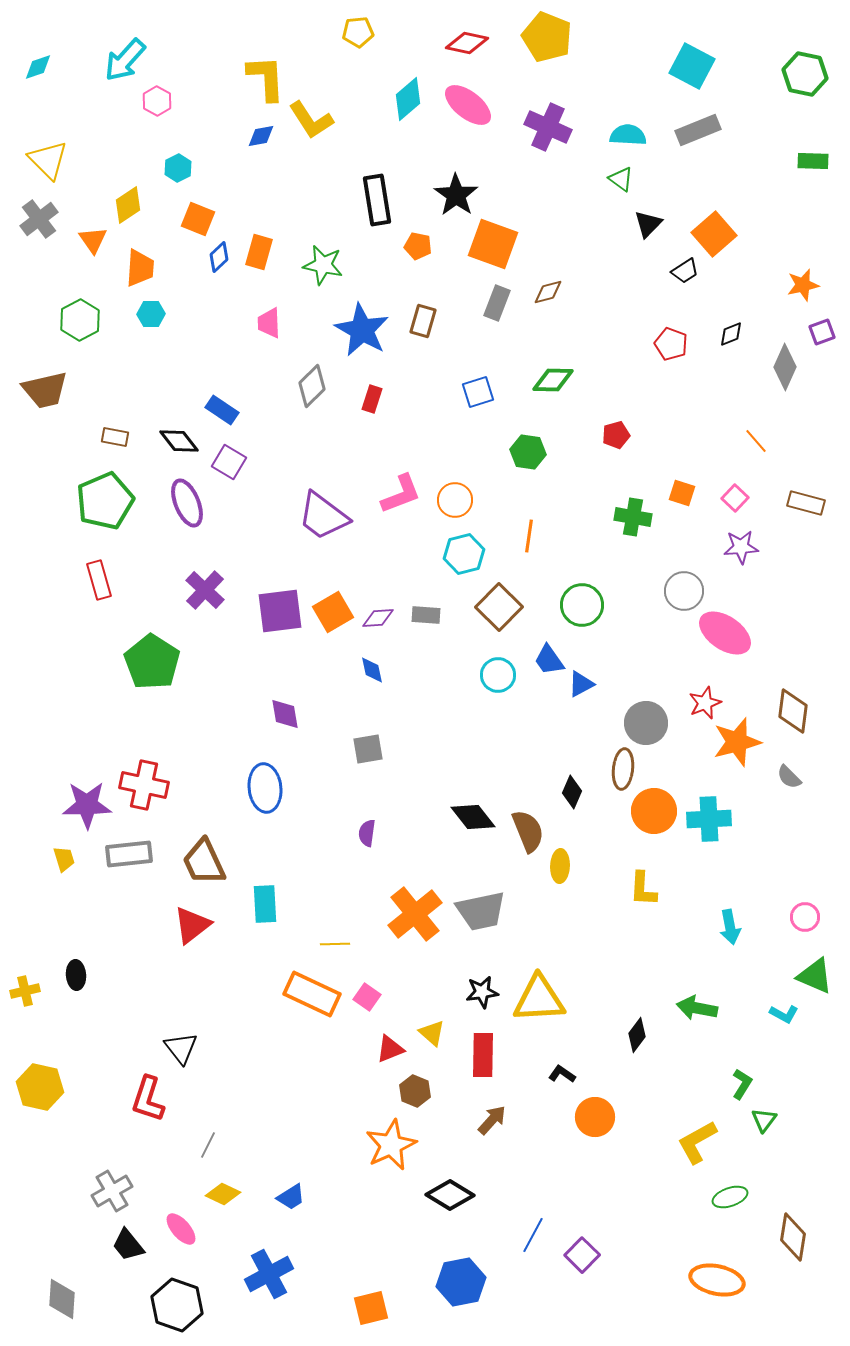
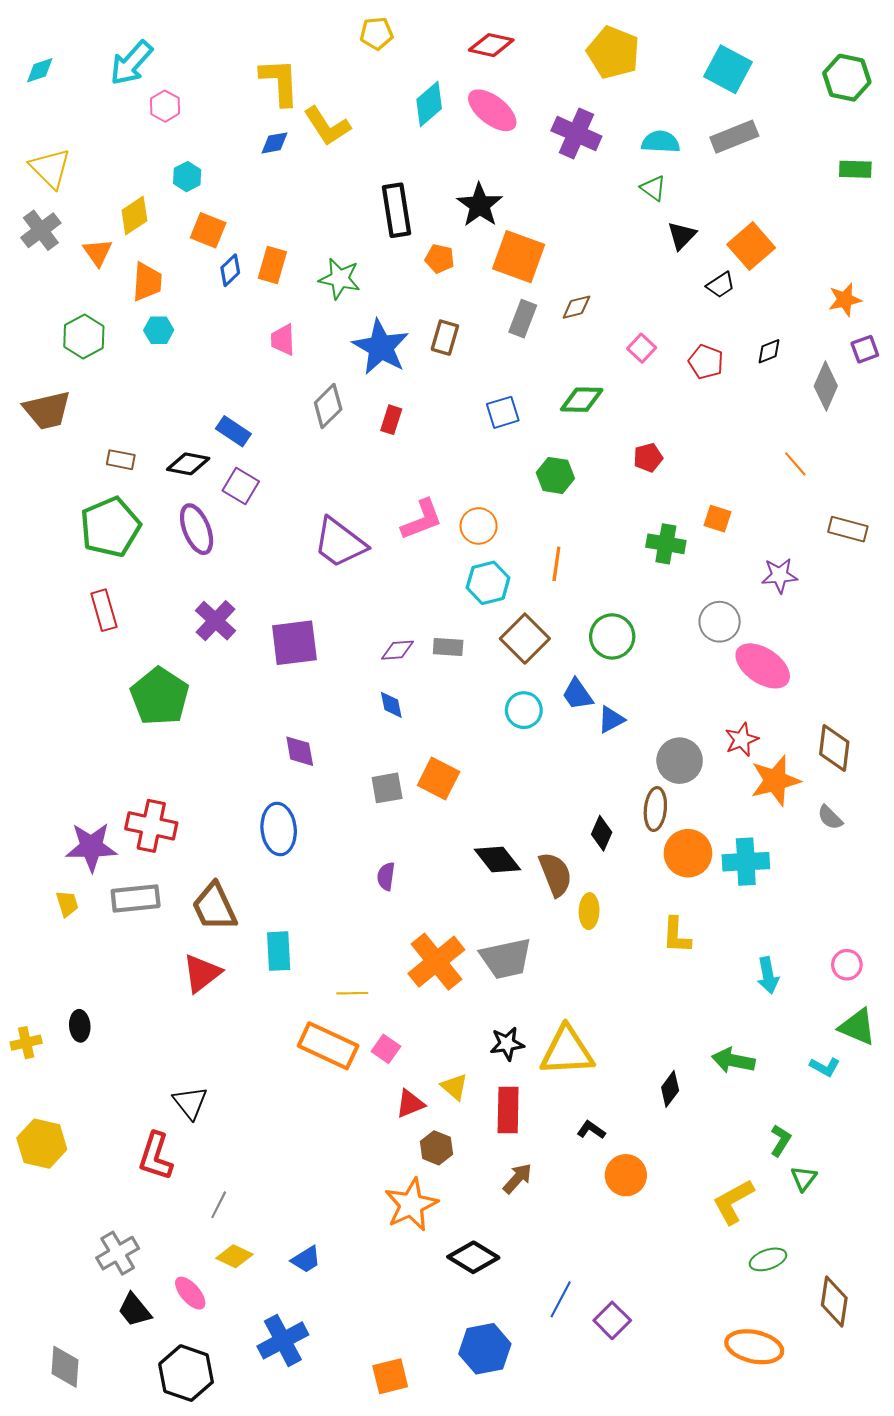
yellow pentagon: (547, 37) -> (613, 52), moved
black diamond: (179, 441) -> (188, 464), turned -42
pink square: (735, 498) -> (642, 348), moved
orange square: (333, 612) -> (439, 779), moved, turned -33

